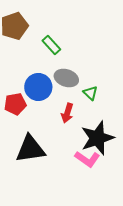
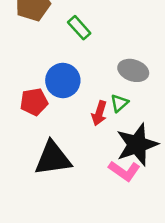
gray ellipse: (66, 78) -> (133, 70), moved
green triangle: (90, 93) -> (119, 103), moved, turned 35

